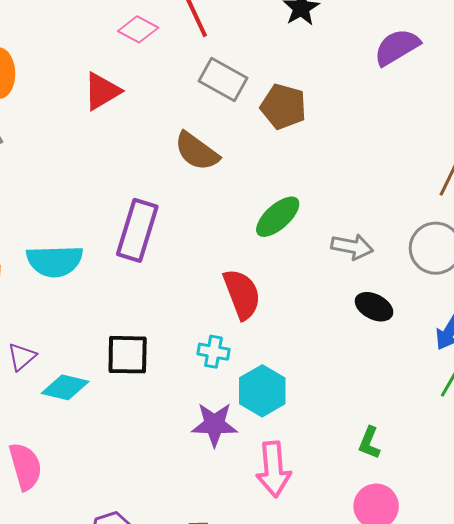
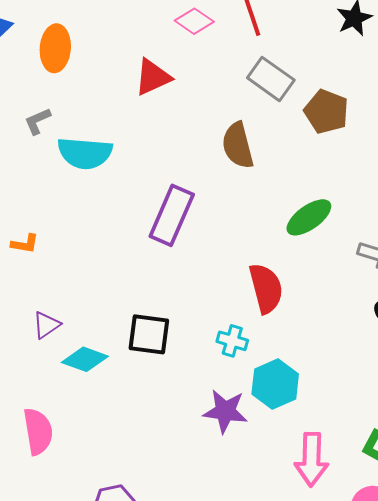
brown semicircle: (197, 151) -> (238, 145), turned 33
cyan semicircle: (55, 261) -> (85, 153), moved
pink arrow: (274, 469) -> (311, 460), moved

